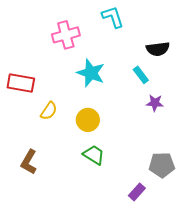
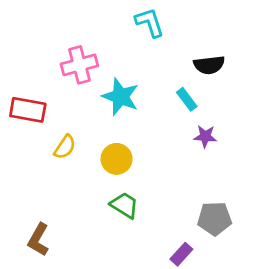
pink cross: (66, 35) -> (79, 65), moved
brown L-shape: (29, 162) -> (38, 240), moved

